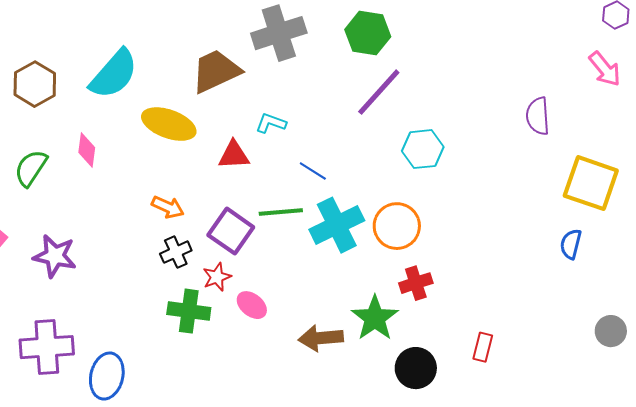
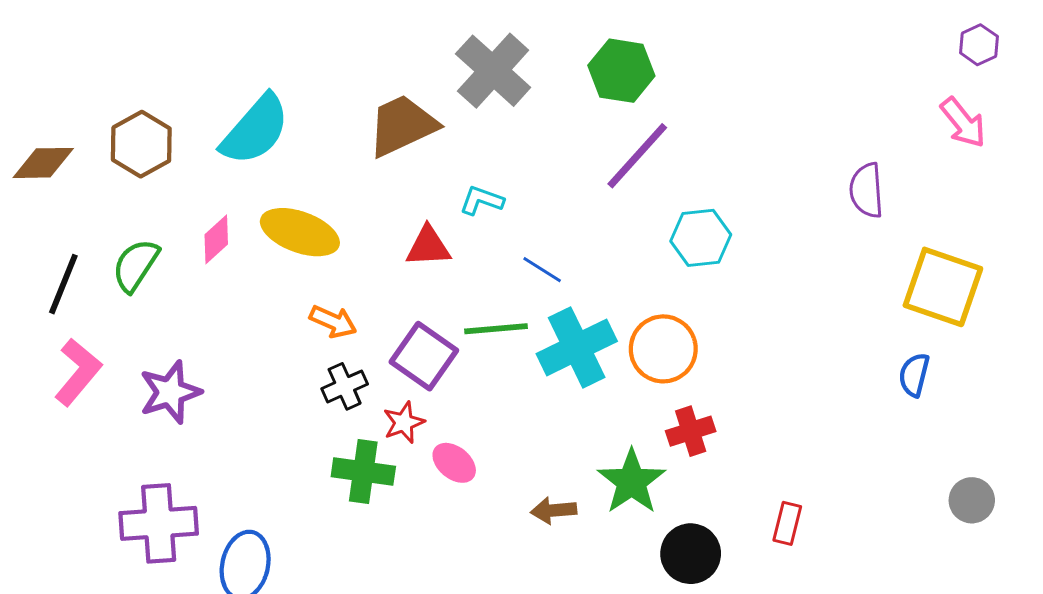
gray cross: (279, 33) -> (493, 71), turned -30
yellow ellipse: (169, 124) -> (300, 232), moved
pink diamond: (87, 150) -> (216, 239), turned 40
purple star: (55, 256) -> (170, 392), turned -30
brown arrow: (321, 338) -> (554, 510), size x0.7

